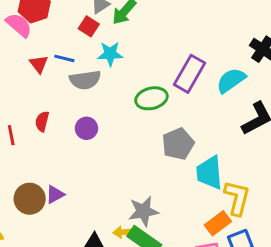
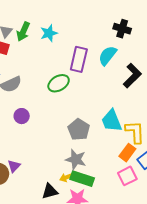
cyan star: (110, 54) -> (49, 33), moved
gray pentagon: (178, 144) -> (79, 129), moved
gray star: (143, 211) -> (76, 159), turned -30

